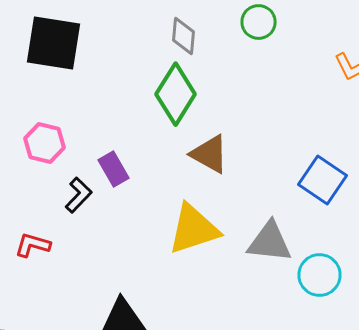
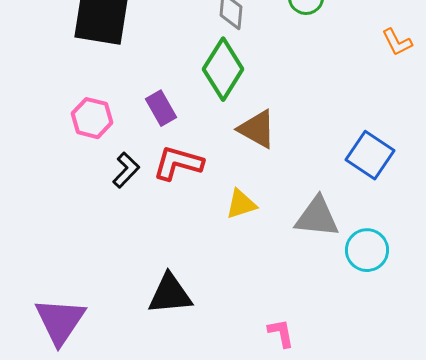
purple rectangle: (114, 169) -> (161, 108), moved
yellow triangle: (194, 229) -> (241, 204), size x0.6
red L-shape: (32, 245) -> (178, 163), moved, size x1.4

